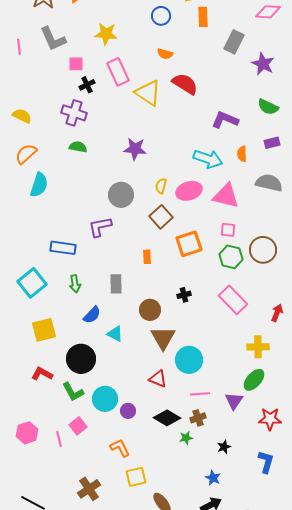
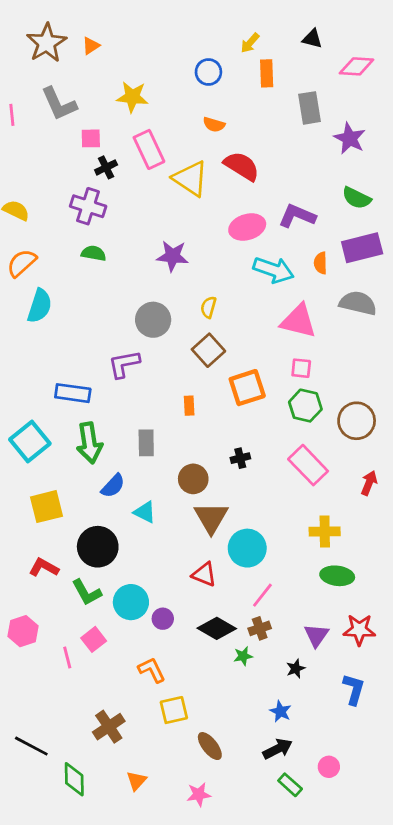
gray rectangle: (234, 42) -> (309, 108), turned -35
purple rectangle: (272, 143) -> (362, 248), size x1.8
pink ellipse: (189, 191) -> (247, 227), moved
brown circle: (263, 250) -> (357, 421), moved
green arrow: (75, 284) -> (89, 443), size x1.6
yellow cross: (258, 347) -> (325, 531), moved
green ellipse: (254, 380) -> (337, 576), turned 55
pink line: (200, 394) -> (262, 595), turned -48
purple triangle: (234, 401) -> (316, 635), moved
pink hexagon: (27, 433) -> (23, 631), moved

